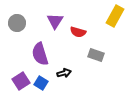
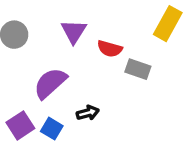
purple semicircle: (40, 54) -> (50, 83), turned 65
gray rectangle: (96, 55) -> (138, 69), moved

